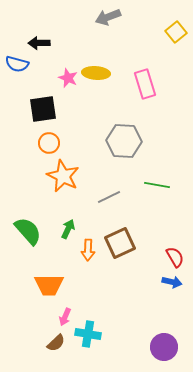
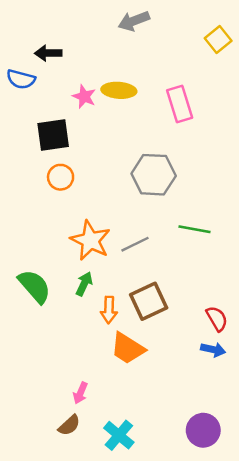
orange star: (63, 176) -> (90, 240), moved
orange trapezoid: (49, 285) -> (128, 348), moved, turned 32
cyan cross: (88, 334) -> (119, 435), moved, turned 30

